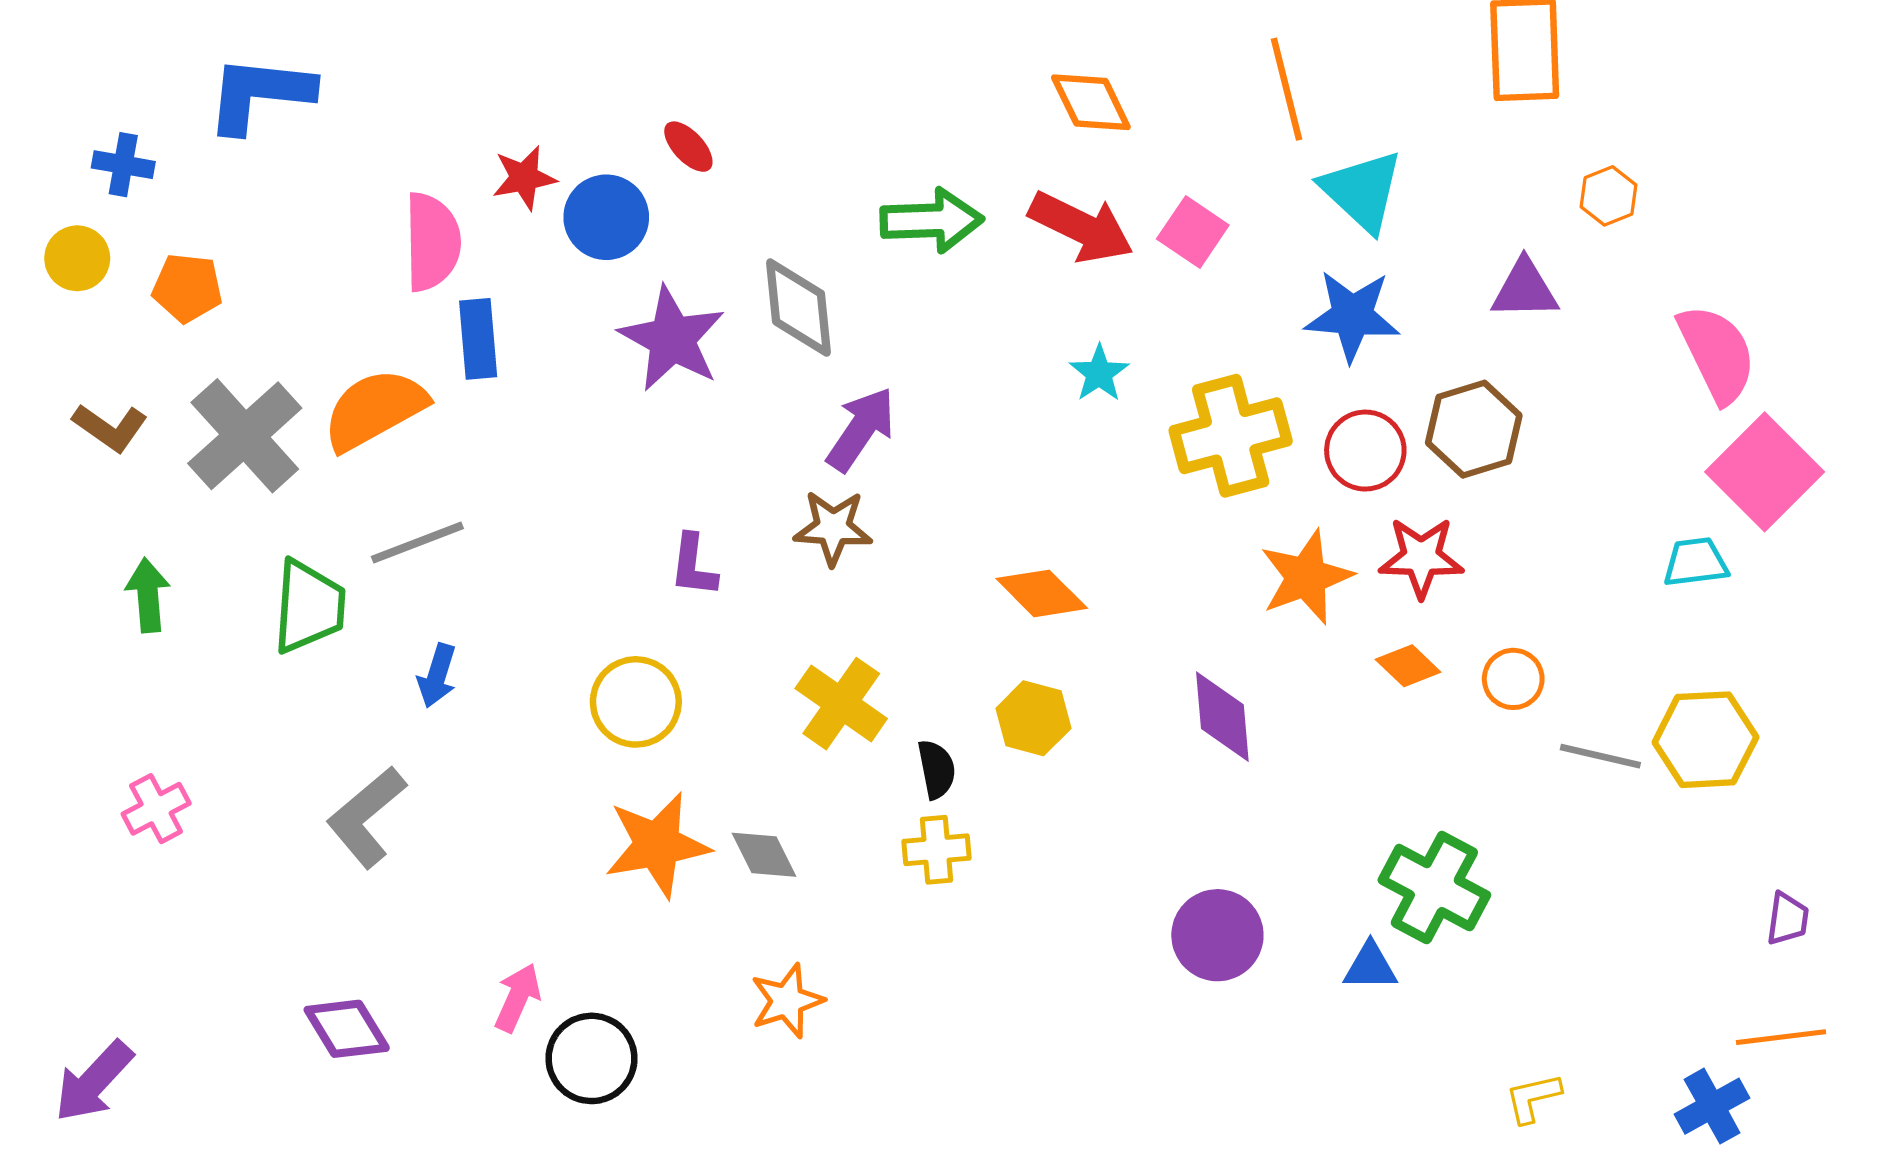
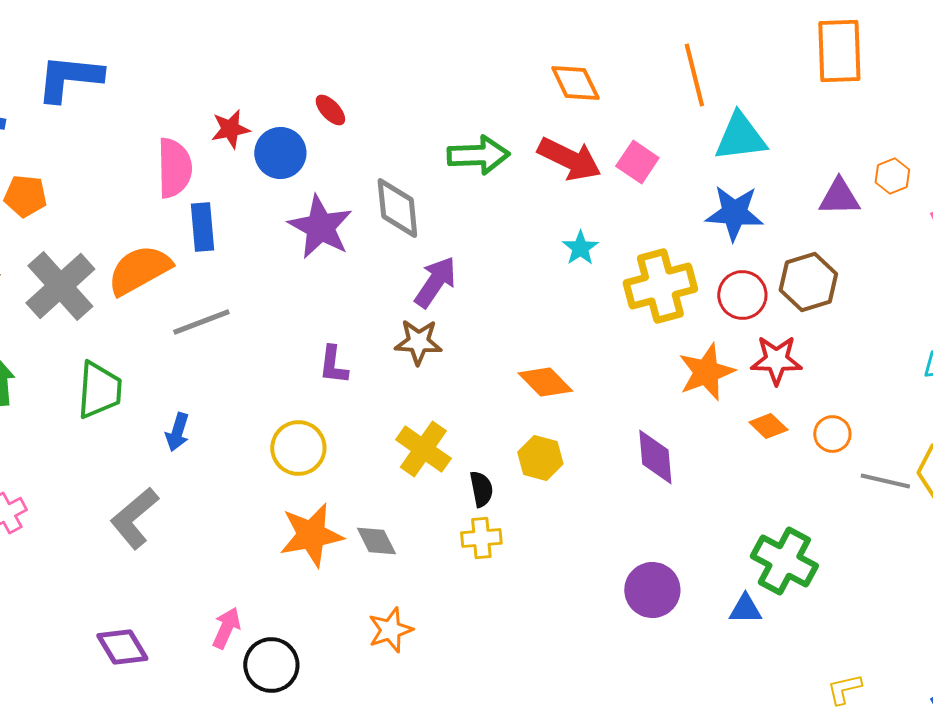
cyan triangle: (1362, 191) -> (740, 137), turned -50
orange hexagon: (1609, 196) -> (892, 176), moved
gray line: (417, 543) -> (201, 322), moved

